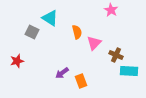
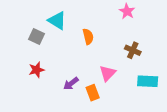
pink triangle: (94, 43) -> (108, 73), moved
brown cross: (116, 55) -> (133, 50), moved
red star: (17, 61) -> (37, 70), moved

